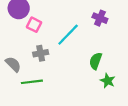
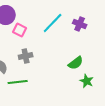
cyan line: (68, 35) -> (53, 23), moved
green semicircle: (96, 61) -> (76, 63), turned -147

